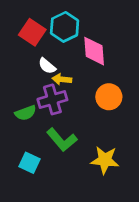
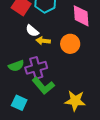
pink diamond: (94, 51) -> (81, 16), moved
orange circle: (109, 97) -> (70, 44), moved
purple cross: (52, 99) -> (36, 68), moved

